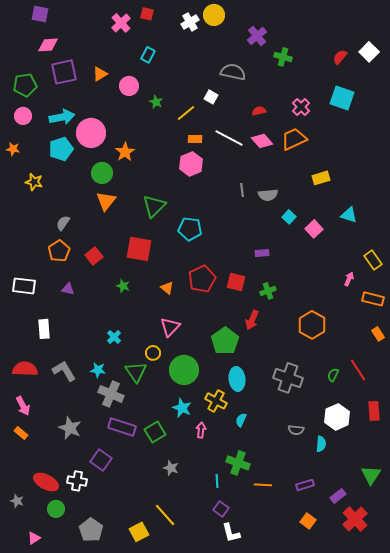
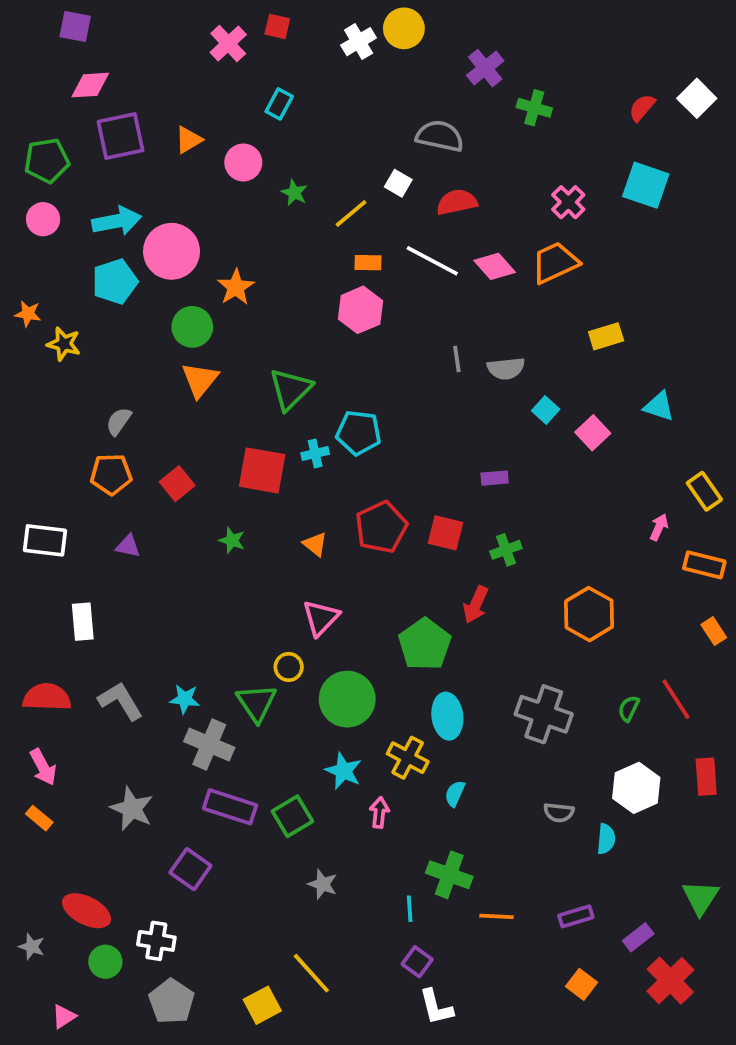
red semicircle: (259, 111) -> (457, 202), moved, size x1.5
orange star: (13, 149) -> (28, 314), moved
orange pentagon: (59, 251) -> (111, 474), turned 30
cyan cross: (114, 337) -> (315, 453), moved, turned 32
white cross: (77, 481) -> (156, 941), moved

